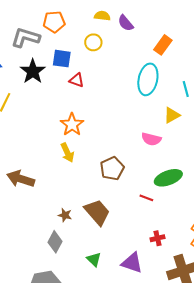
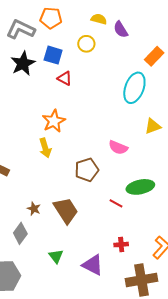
pink semicircle: (151, 139) -> (118, 147), moved

